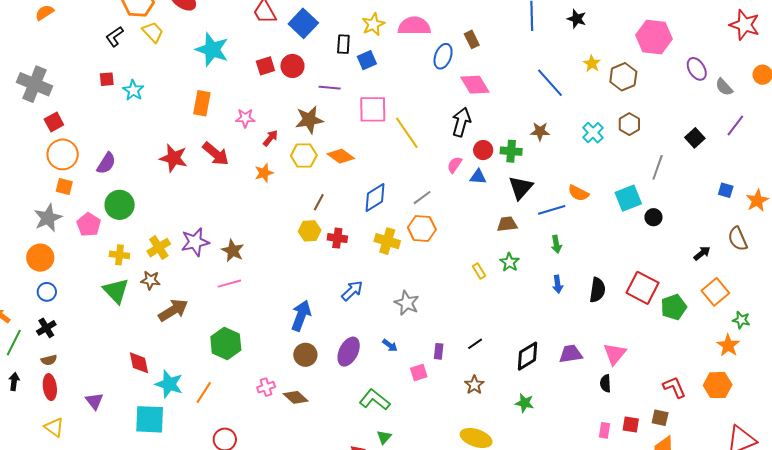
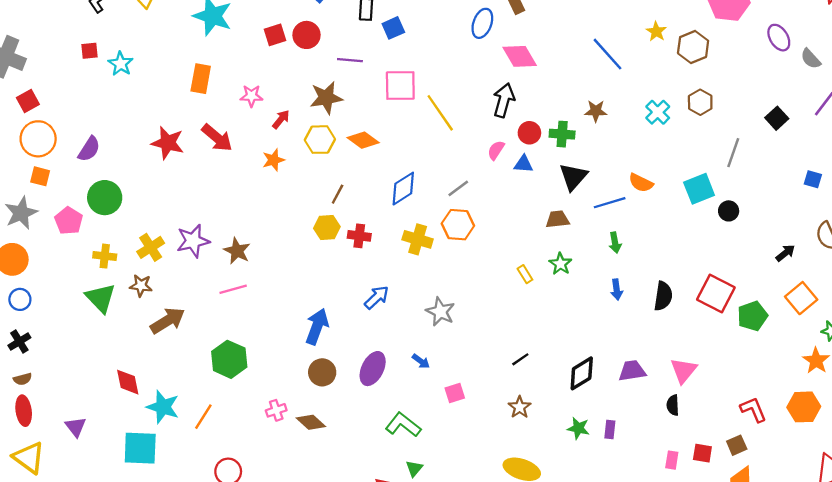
purple rectangle: (439, 351) -> (610, 430), moved
brown square: (660, 418) -> (737, 445), turned -36
yellow triangle: (54, 427) -> (29, 458), size x1.4

